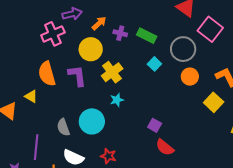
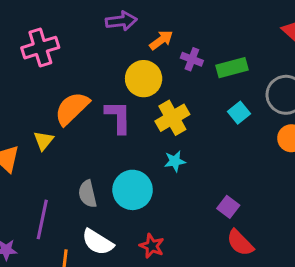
pink cross: (53, 34) -> (40, 48), moved
green rectangle: (147, 36) -> (232, 68), turned -48
orange semicircle: (47, 74) -> (72, 108), turned 55
yellow triangle: (31, 96) -> (43, 141), turned 32

